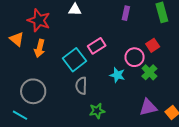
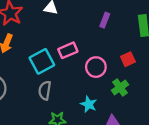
pink circle: (135, 57) -> (96, 67), moved
cyan star: (117, 75) -> (89, 104), moved

